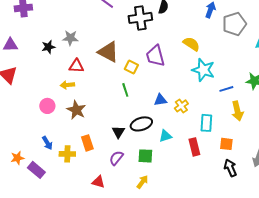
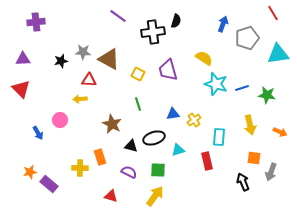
brown triangle: (108, 52) -> (109, 59), moved
yellow square: (131, 67) -> (138, 74), moved
blue line: (226, 89) -> (242, 88), moved
brown star: (76, 110) -> (112, 124), moved
black triangle: (118, 132) -> (131, 146), turned -48
blue arrow: (47, 143) -> (38, 133), moved
orange square: (226, 144) -> (254, 158), moved
purple semicircle: (116, 158) -> (129, 172), turned 77
yellow arrow: (142, 182) -> (155, 196), size x1.5

